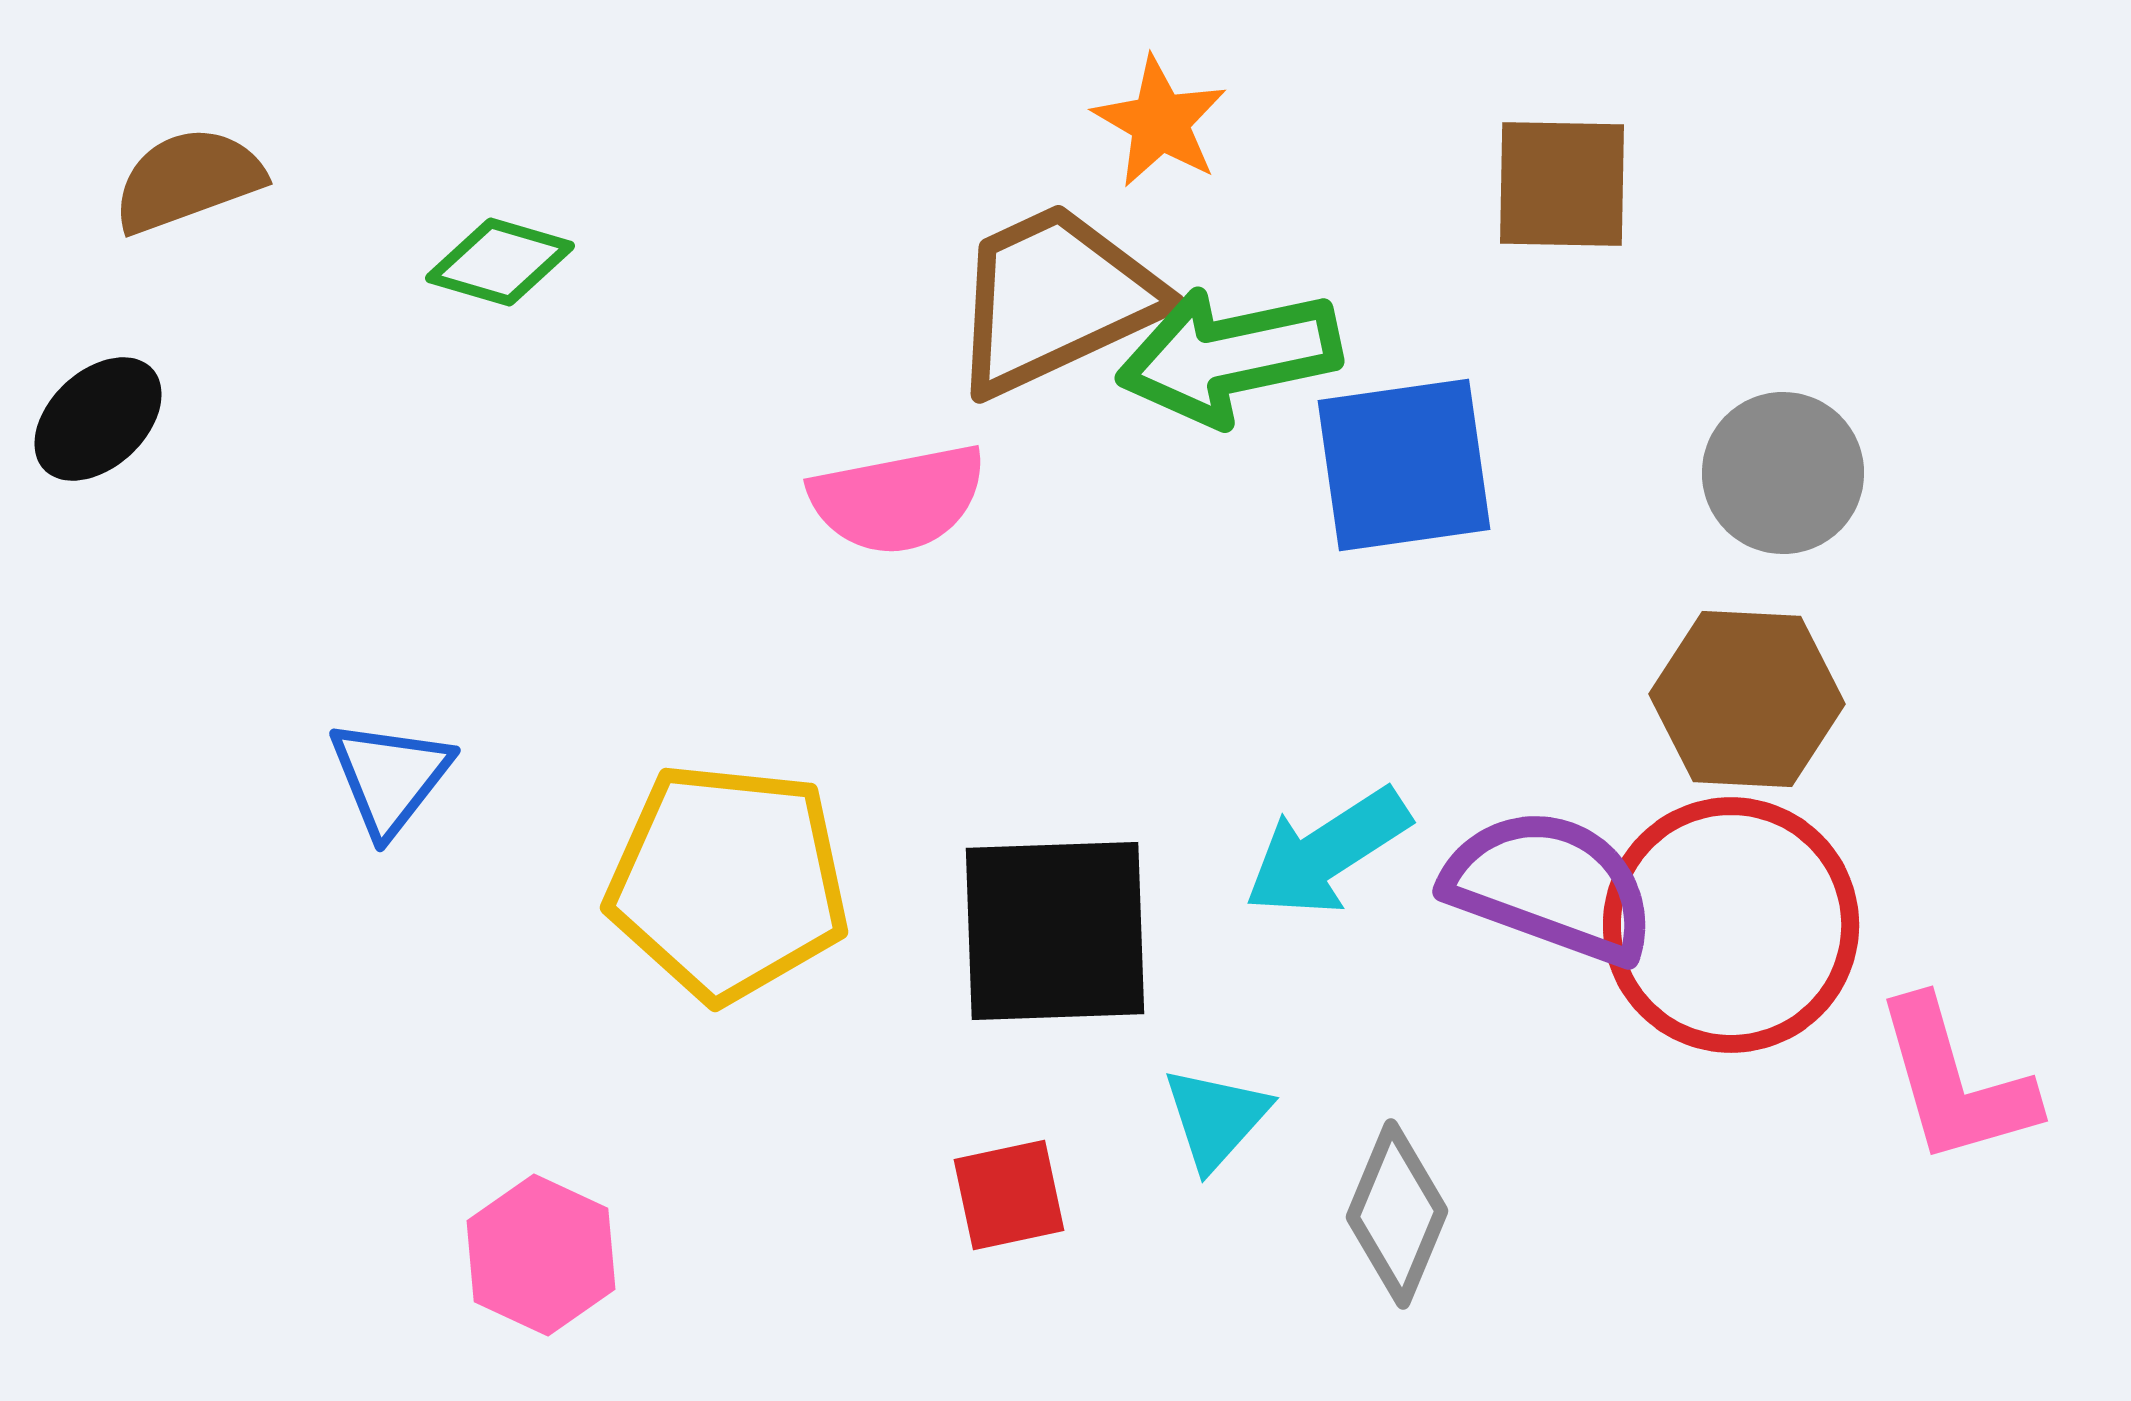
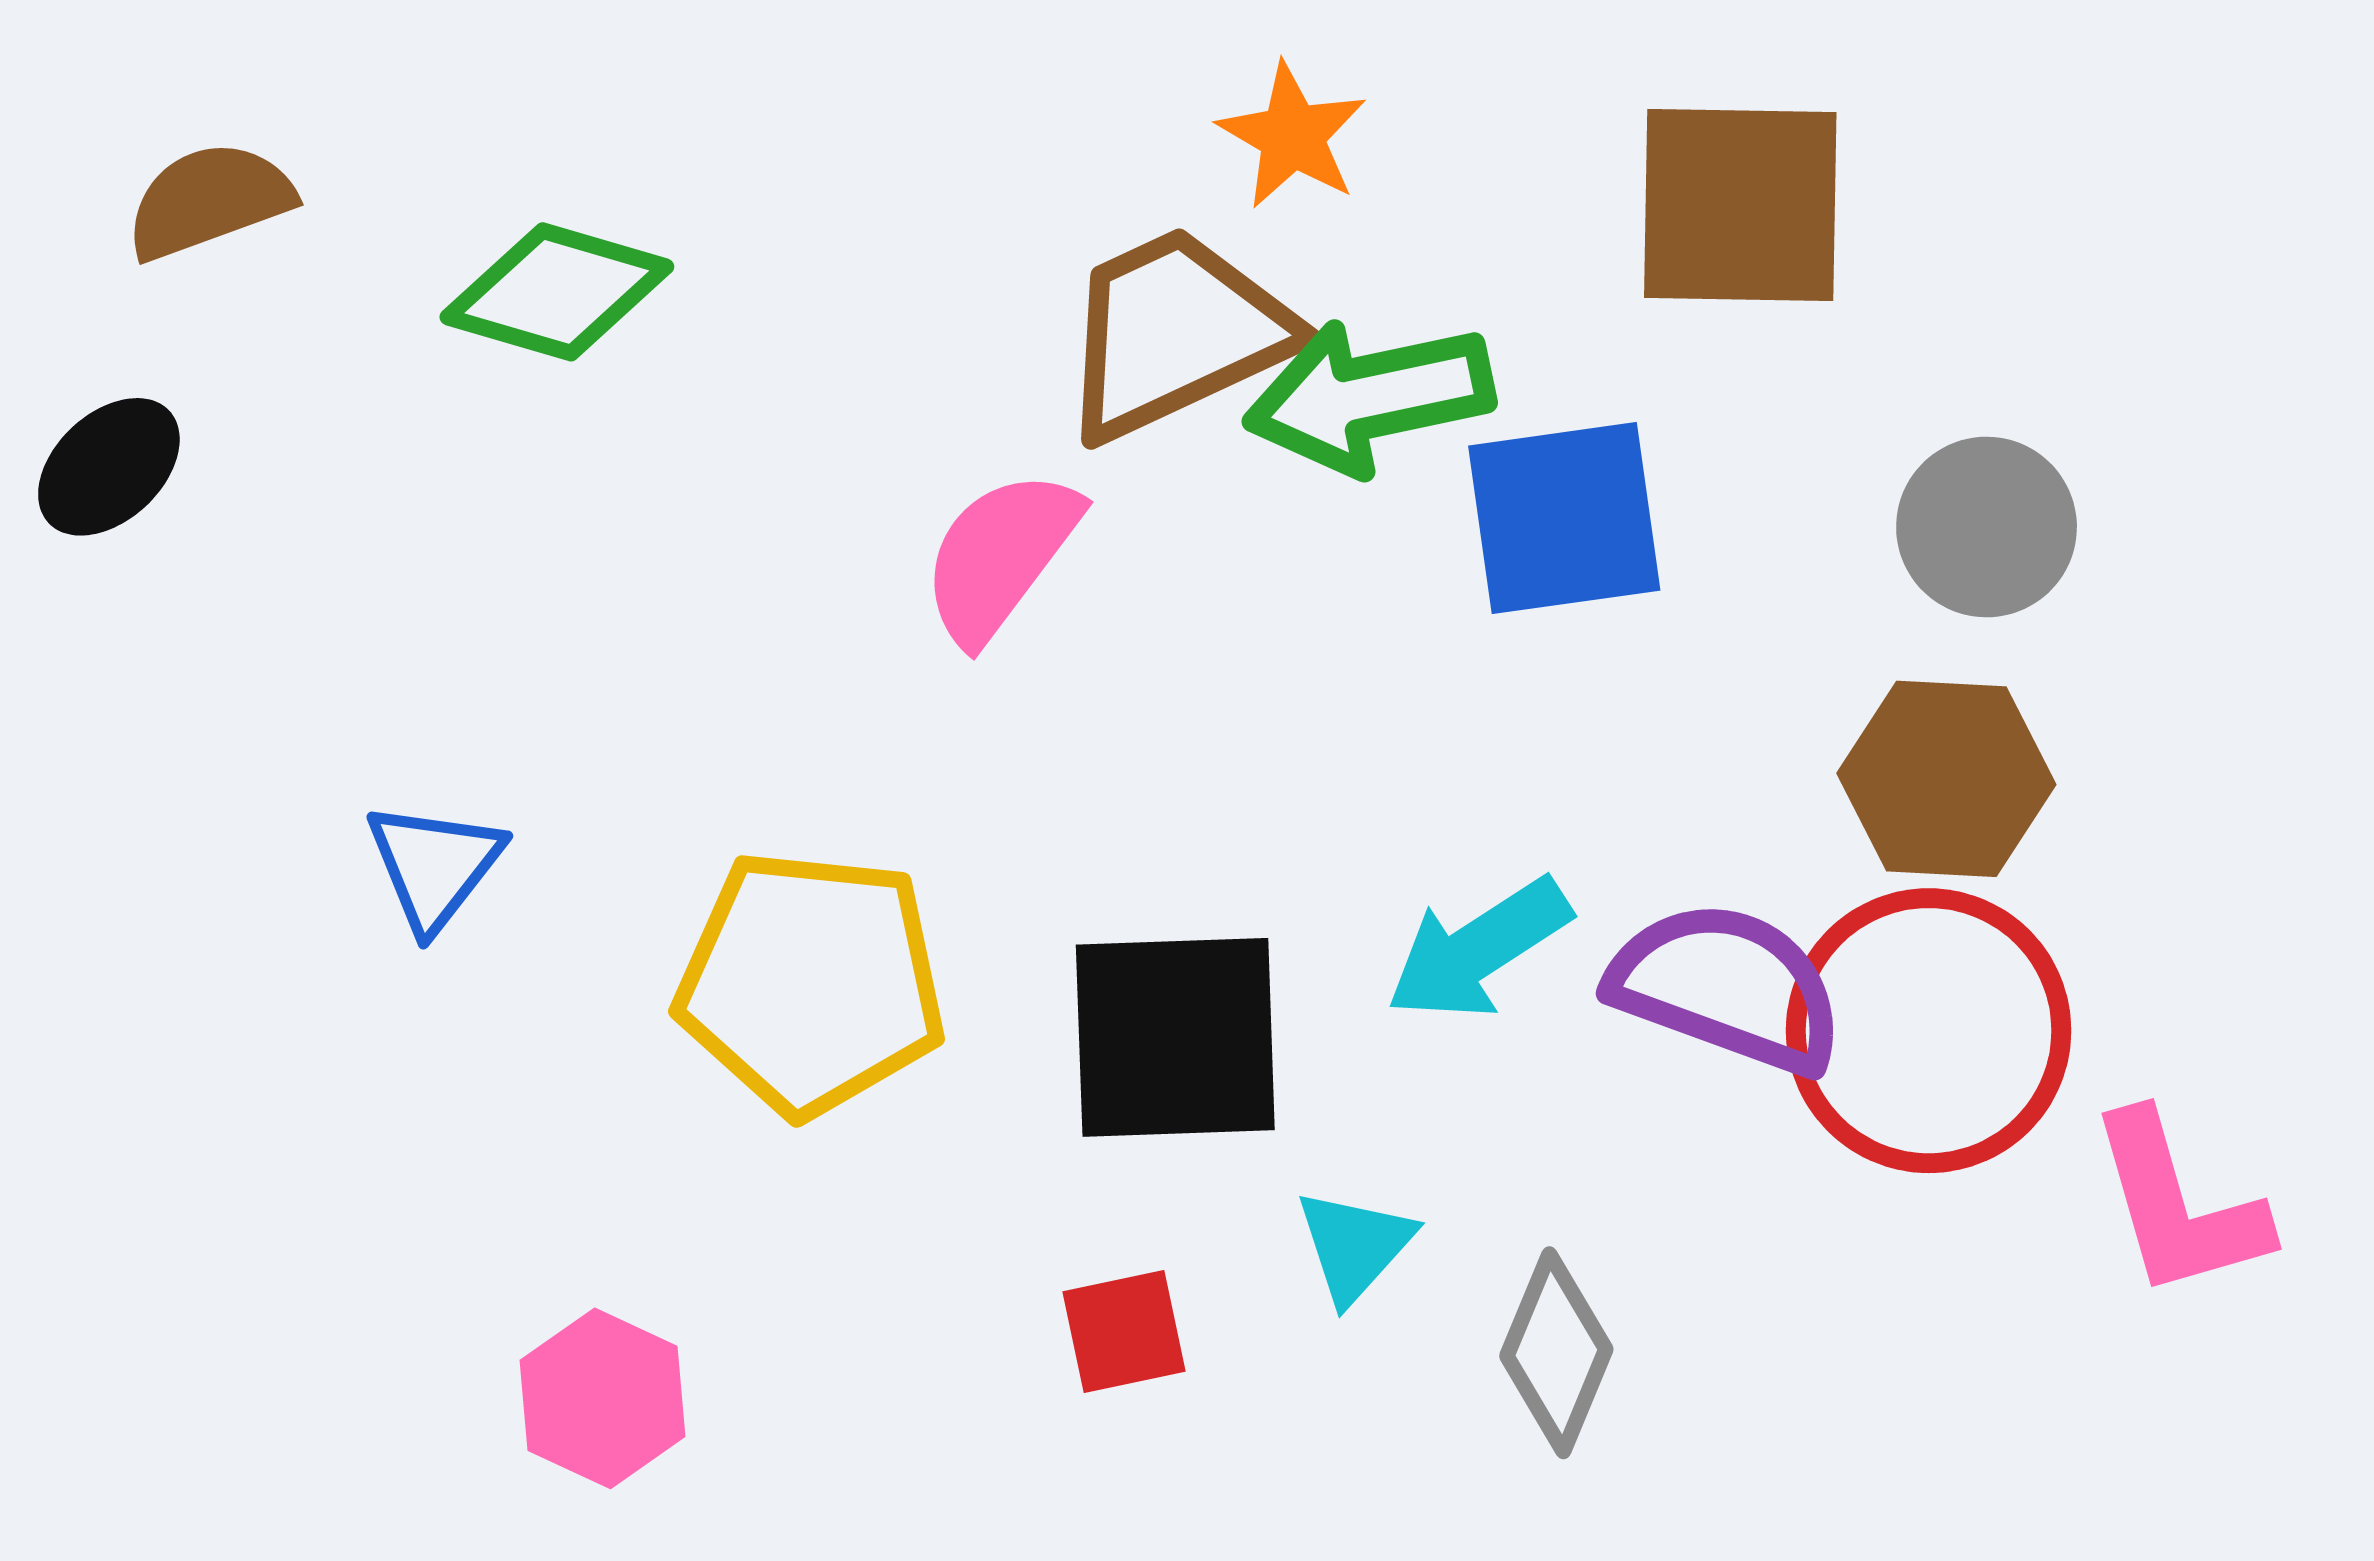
brown square: (1562, 184) -> (1740, 205), size x1.4
green diamond: (500, 262) -> (557, 292), size x1.4
pink semicircle: (898, 499) -> (1000, 556), turned 138

